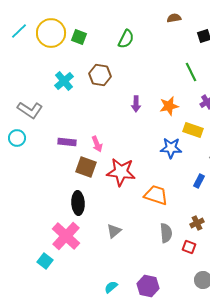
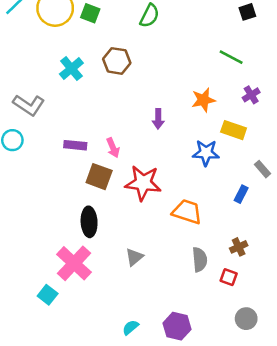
green line: (191, 72) -> (231, 57), turned -36
purple arrow: (136, 104) -> (158, 119), moved

